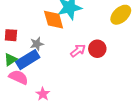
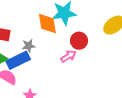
red circle: (97, 49) -> (79, 41), moved

